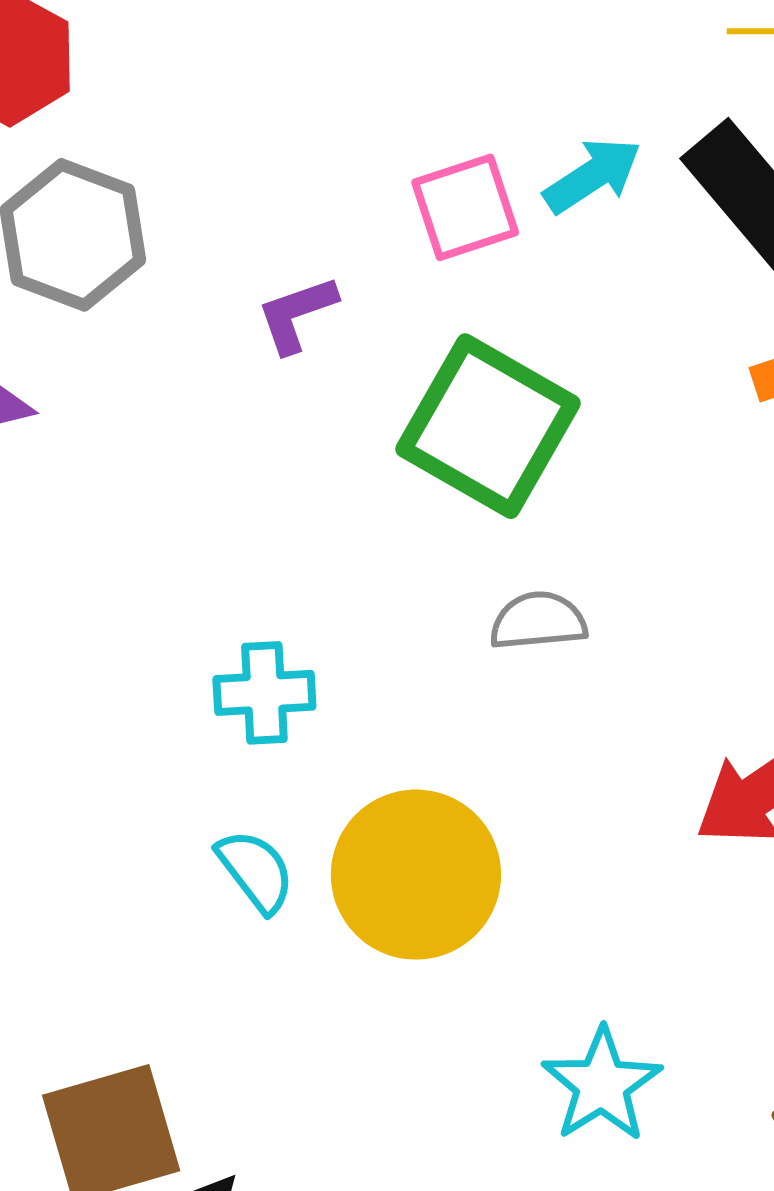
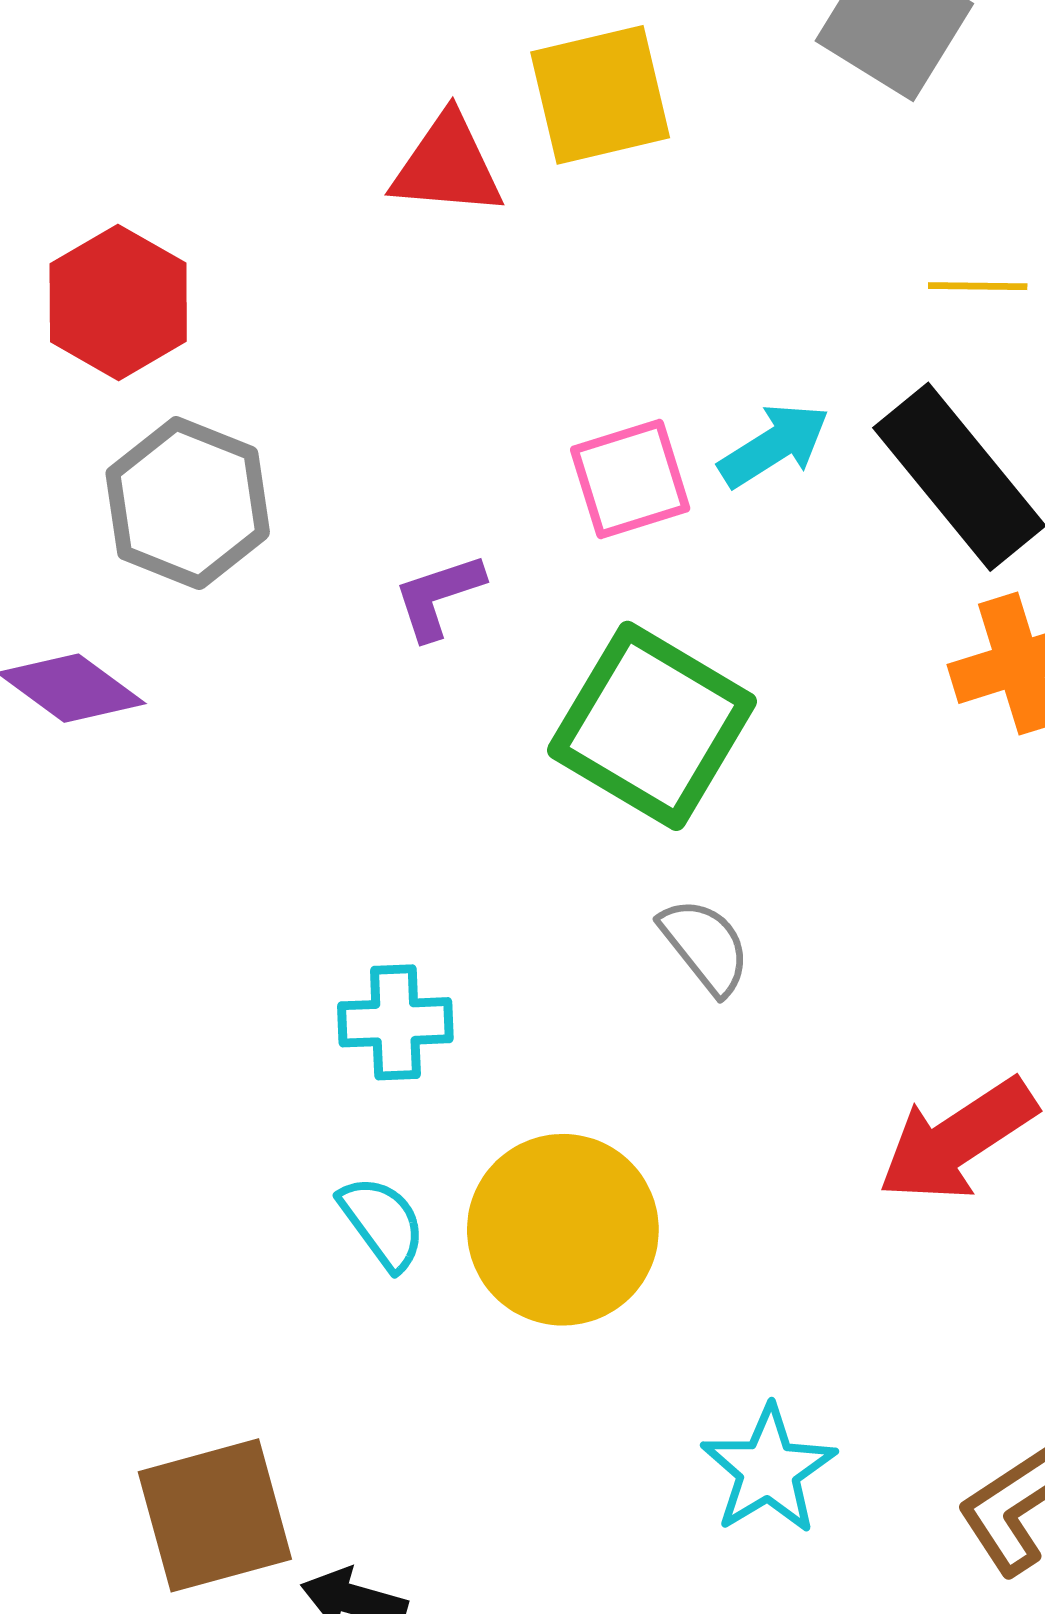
gray semicircle: (538, 621) -> (705, 946), turned 56

